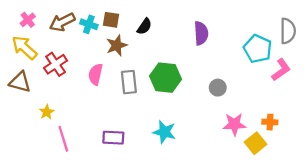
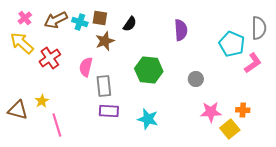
brown triangle: (20, 82) -> (18, 110), moved
gray rectangle: (129, 82) -> (104, 86), moved
purple rectangle: (113, 138) -> (109, 111), moved

